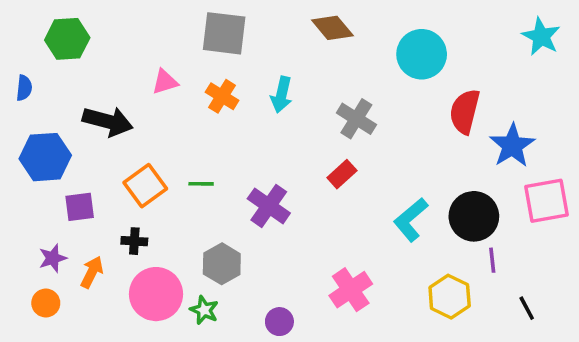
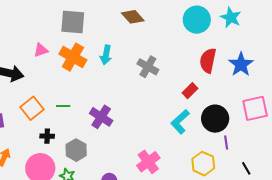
cyan star: (541, 37) -> (231, 17), moved
cyan circle: (422, 54) -> (197, 20), moved
orange cross: (222, 96) -> (73, 57), size x1.5
blue star: (512, 146) -> (241, 64), moved
red rectangle: (342, 174) -> (190, 91), moved
black cross: (134, 241) -> (47, 136), moved

